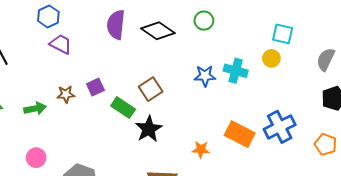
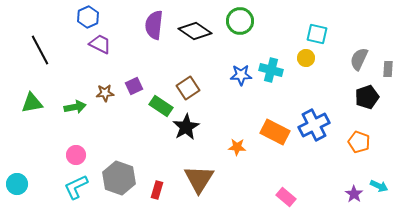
green circle: (204, 21) -> (240, 21), size x1.4

